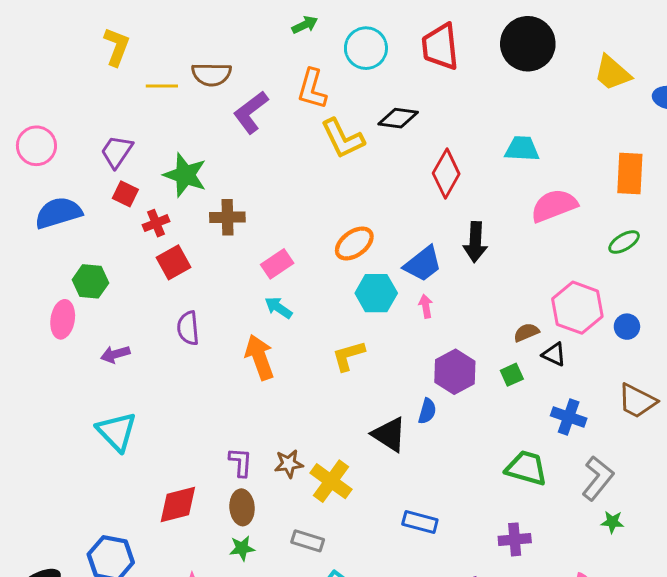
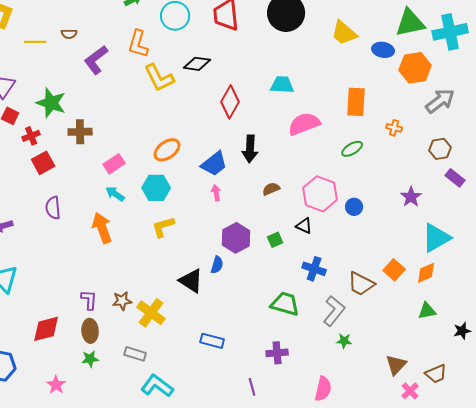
brown semicircle: (211, 74) -> (69, 34), size x0.6
cyan hexagon: (376, 293) -> (156, 188), moved
brown semicircle: (526, 332) -> (271, 189), moved
brown trapezoid: (637, 401) -> (361, 284), moved

